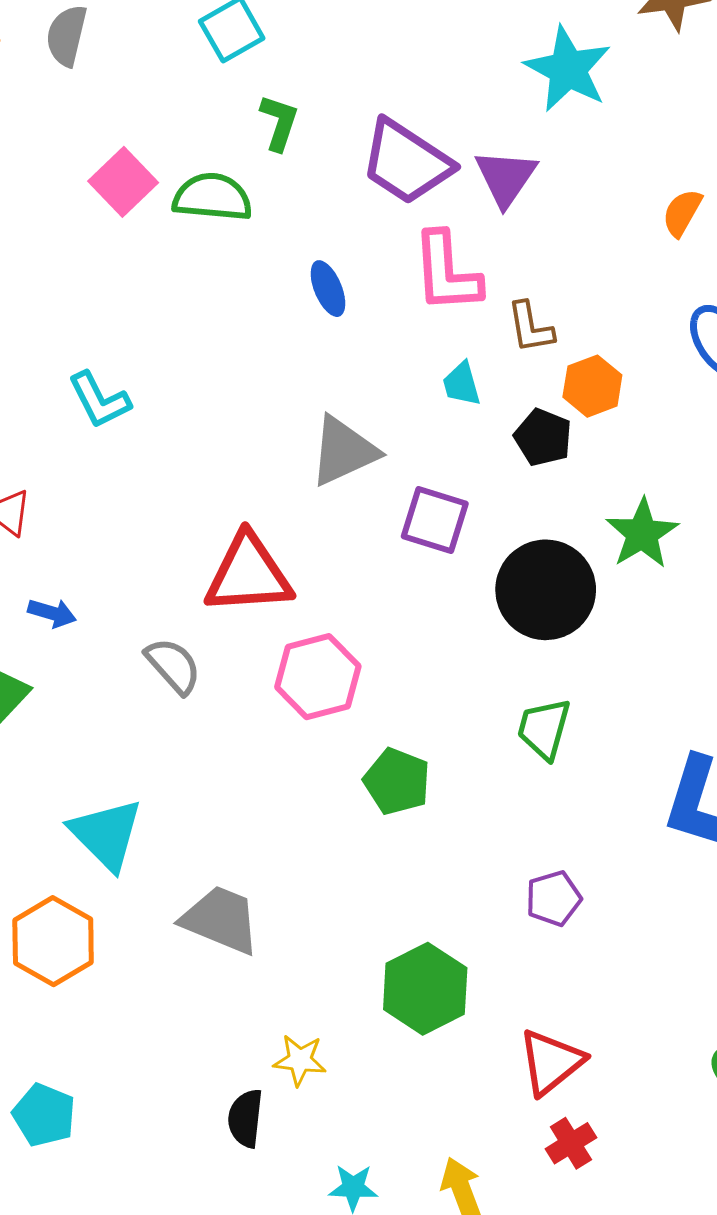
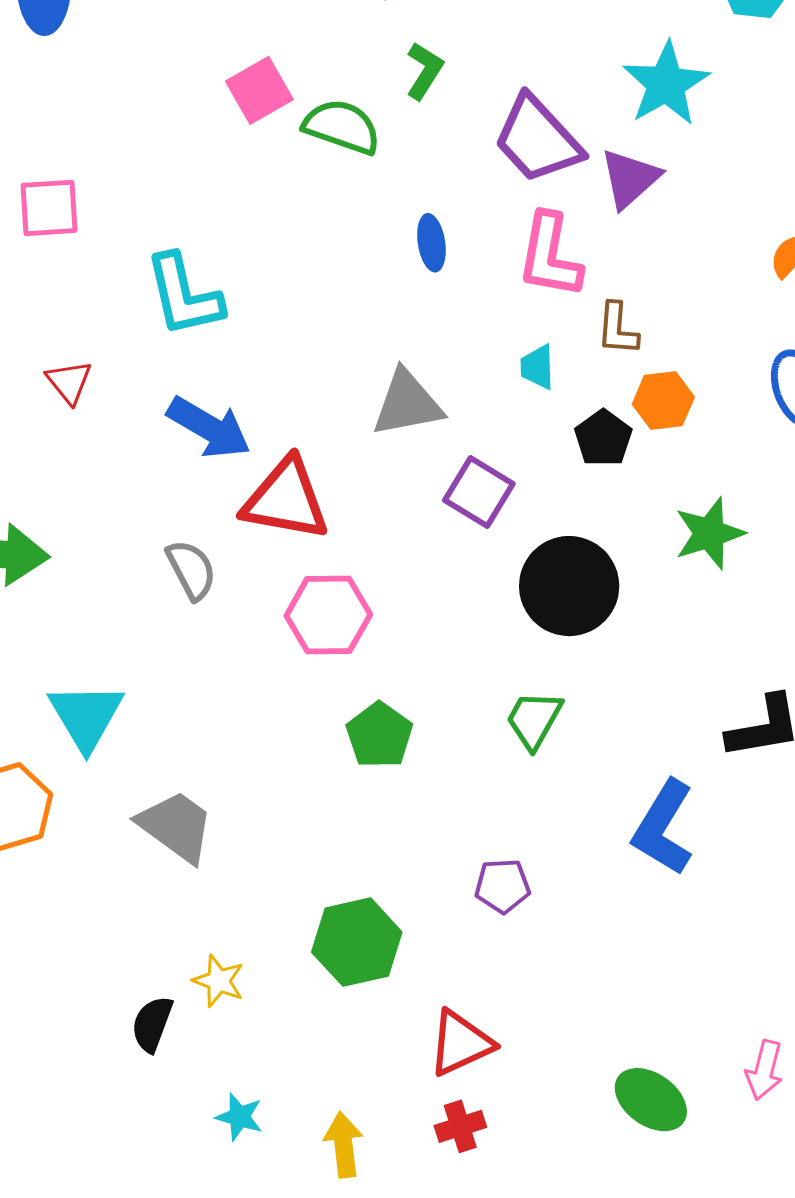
cyan star: (568, 69) -> (666, 84), moved
cyan L-shape: (99, 400) -> (184, 295), size x1.4
green star: (642, 534) -> (709, 533), moved
blue arrow: (52, 613) -> (209, 428), moved, size x1.8

